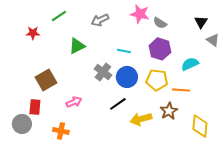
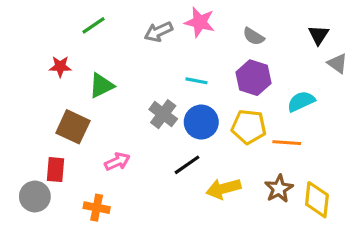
pink star: (140, 14) -> (200, 22), moved
red star: (33, 33) -> (60, 67), moved
green triangle: (77, 46) -> (101, 86), moved
brown square: (46, 80) -> (73, 127), turned -35
brown star: (169, 111) -> (279, 189), moved

